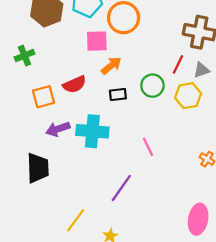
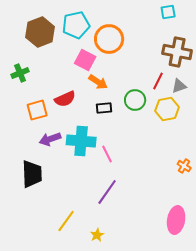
pink square: (97, 41) -> (85, 60), turned 30
orange arrow: (111, 66) -> (98, 82), turned 72
pink line: (148, 147) -> (107, 154), moved

